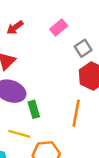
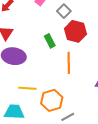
green rectangle: (34, 109) -> (50, 41), moved

